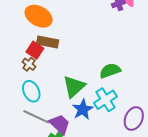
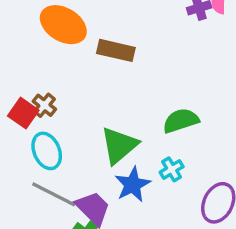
brown rectangle: (48, 42) -> (116, 50), moved
red square: (35, 50) -> (23, 113), moved
cyan cross: (105, 100) -> (172, 169), size x0.6

